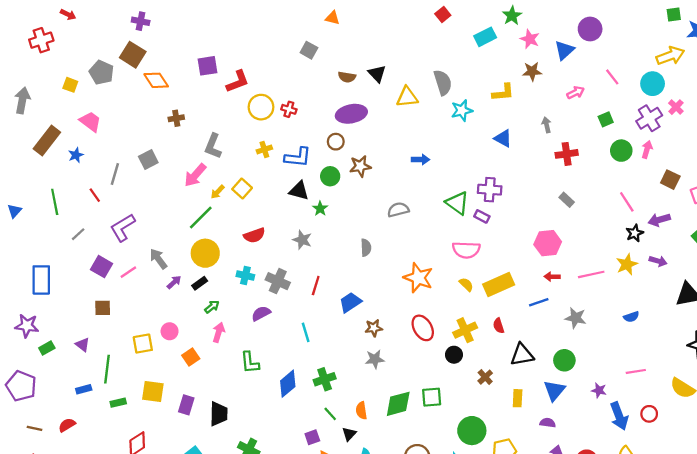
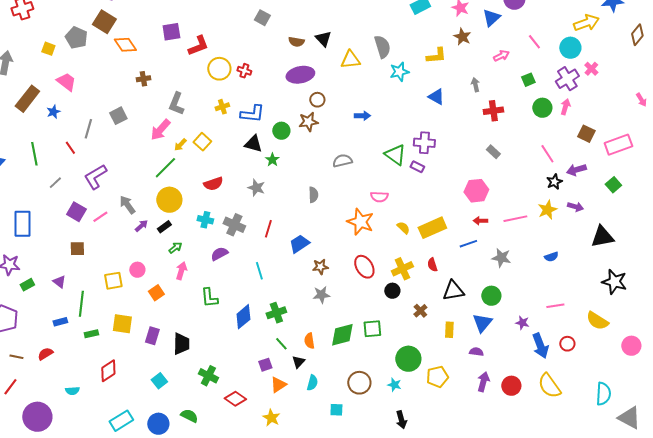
brown star: (532, 71) -> (462, 37), turned 30
brown circle: (336, 142) -> (317, 100), moved
pink semicircle: (466, 250) -> (379, 197), moved, size x0.7

